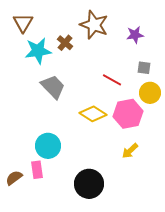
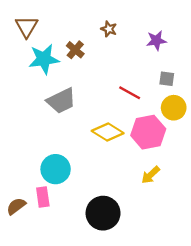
brown star: (94, 25) -> (109, 29), size x0.5
gray trapezoid: (53, 87) -> (61, 101), turned 108

